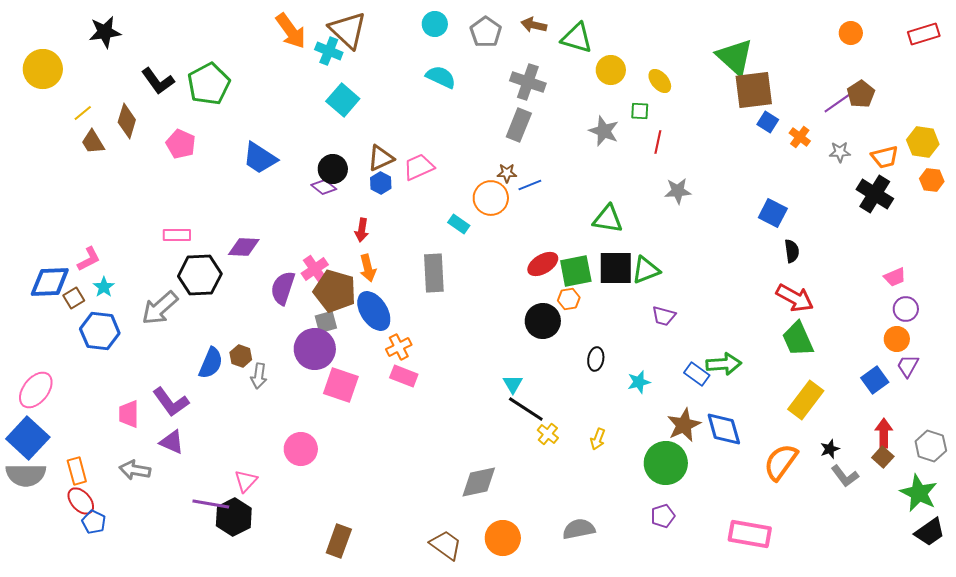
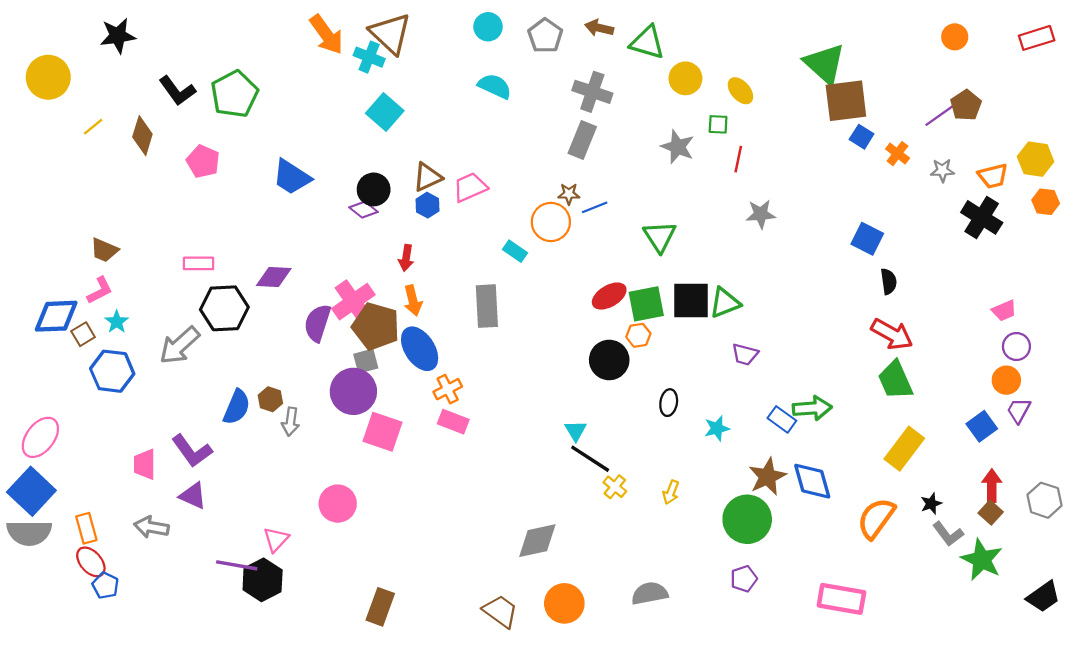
brown trapezoid: (93, 142) -> (104, 250), moved, turned -36
green triangle: (608, 219) -> (660, 237), moved, turned 48
pink cross: (315, 269) -> (353, 302), size x1.4
green star: (919, 493) -> (982, 560), moved

